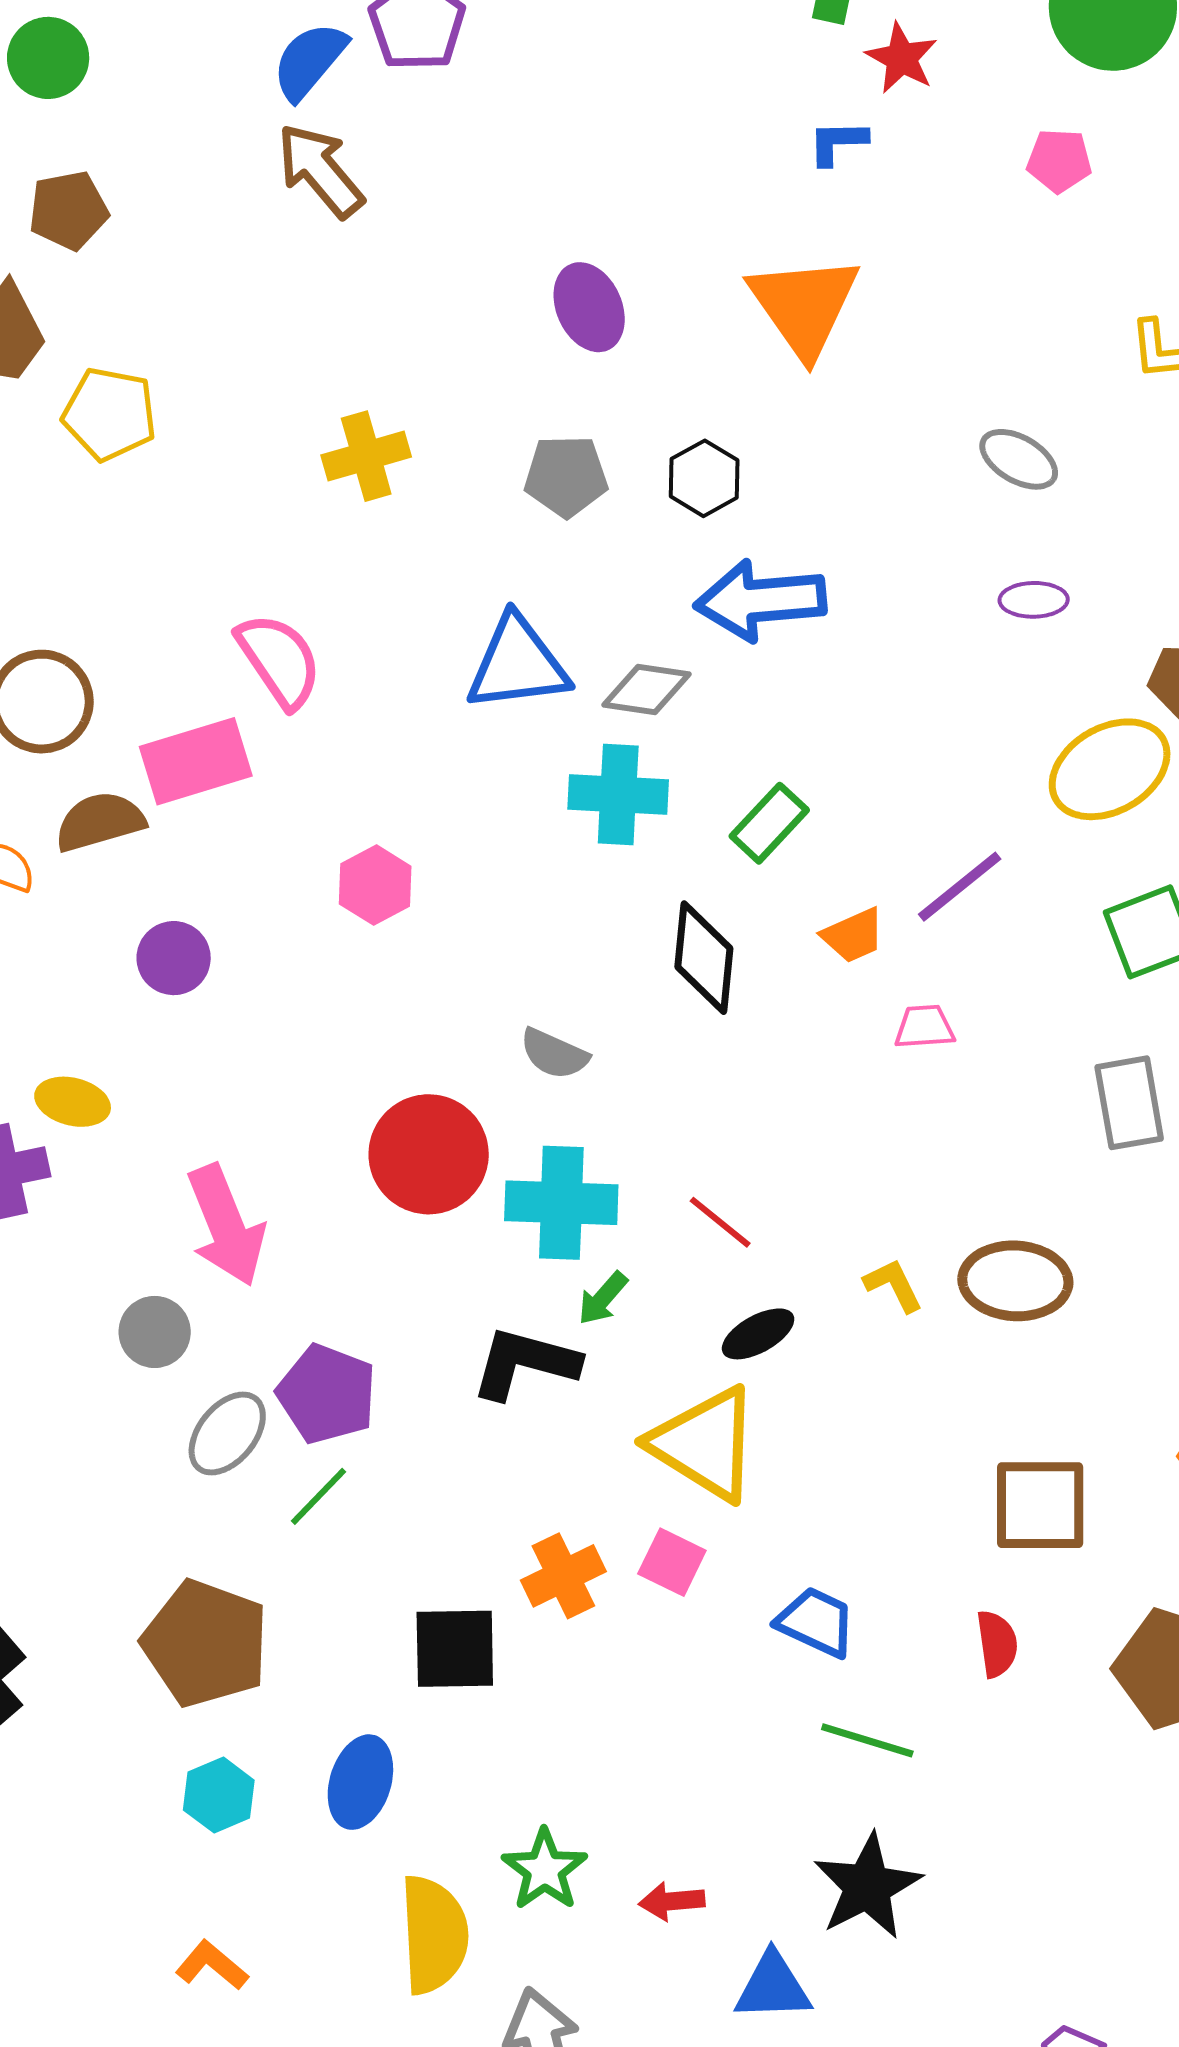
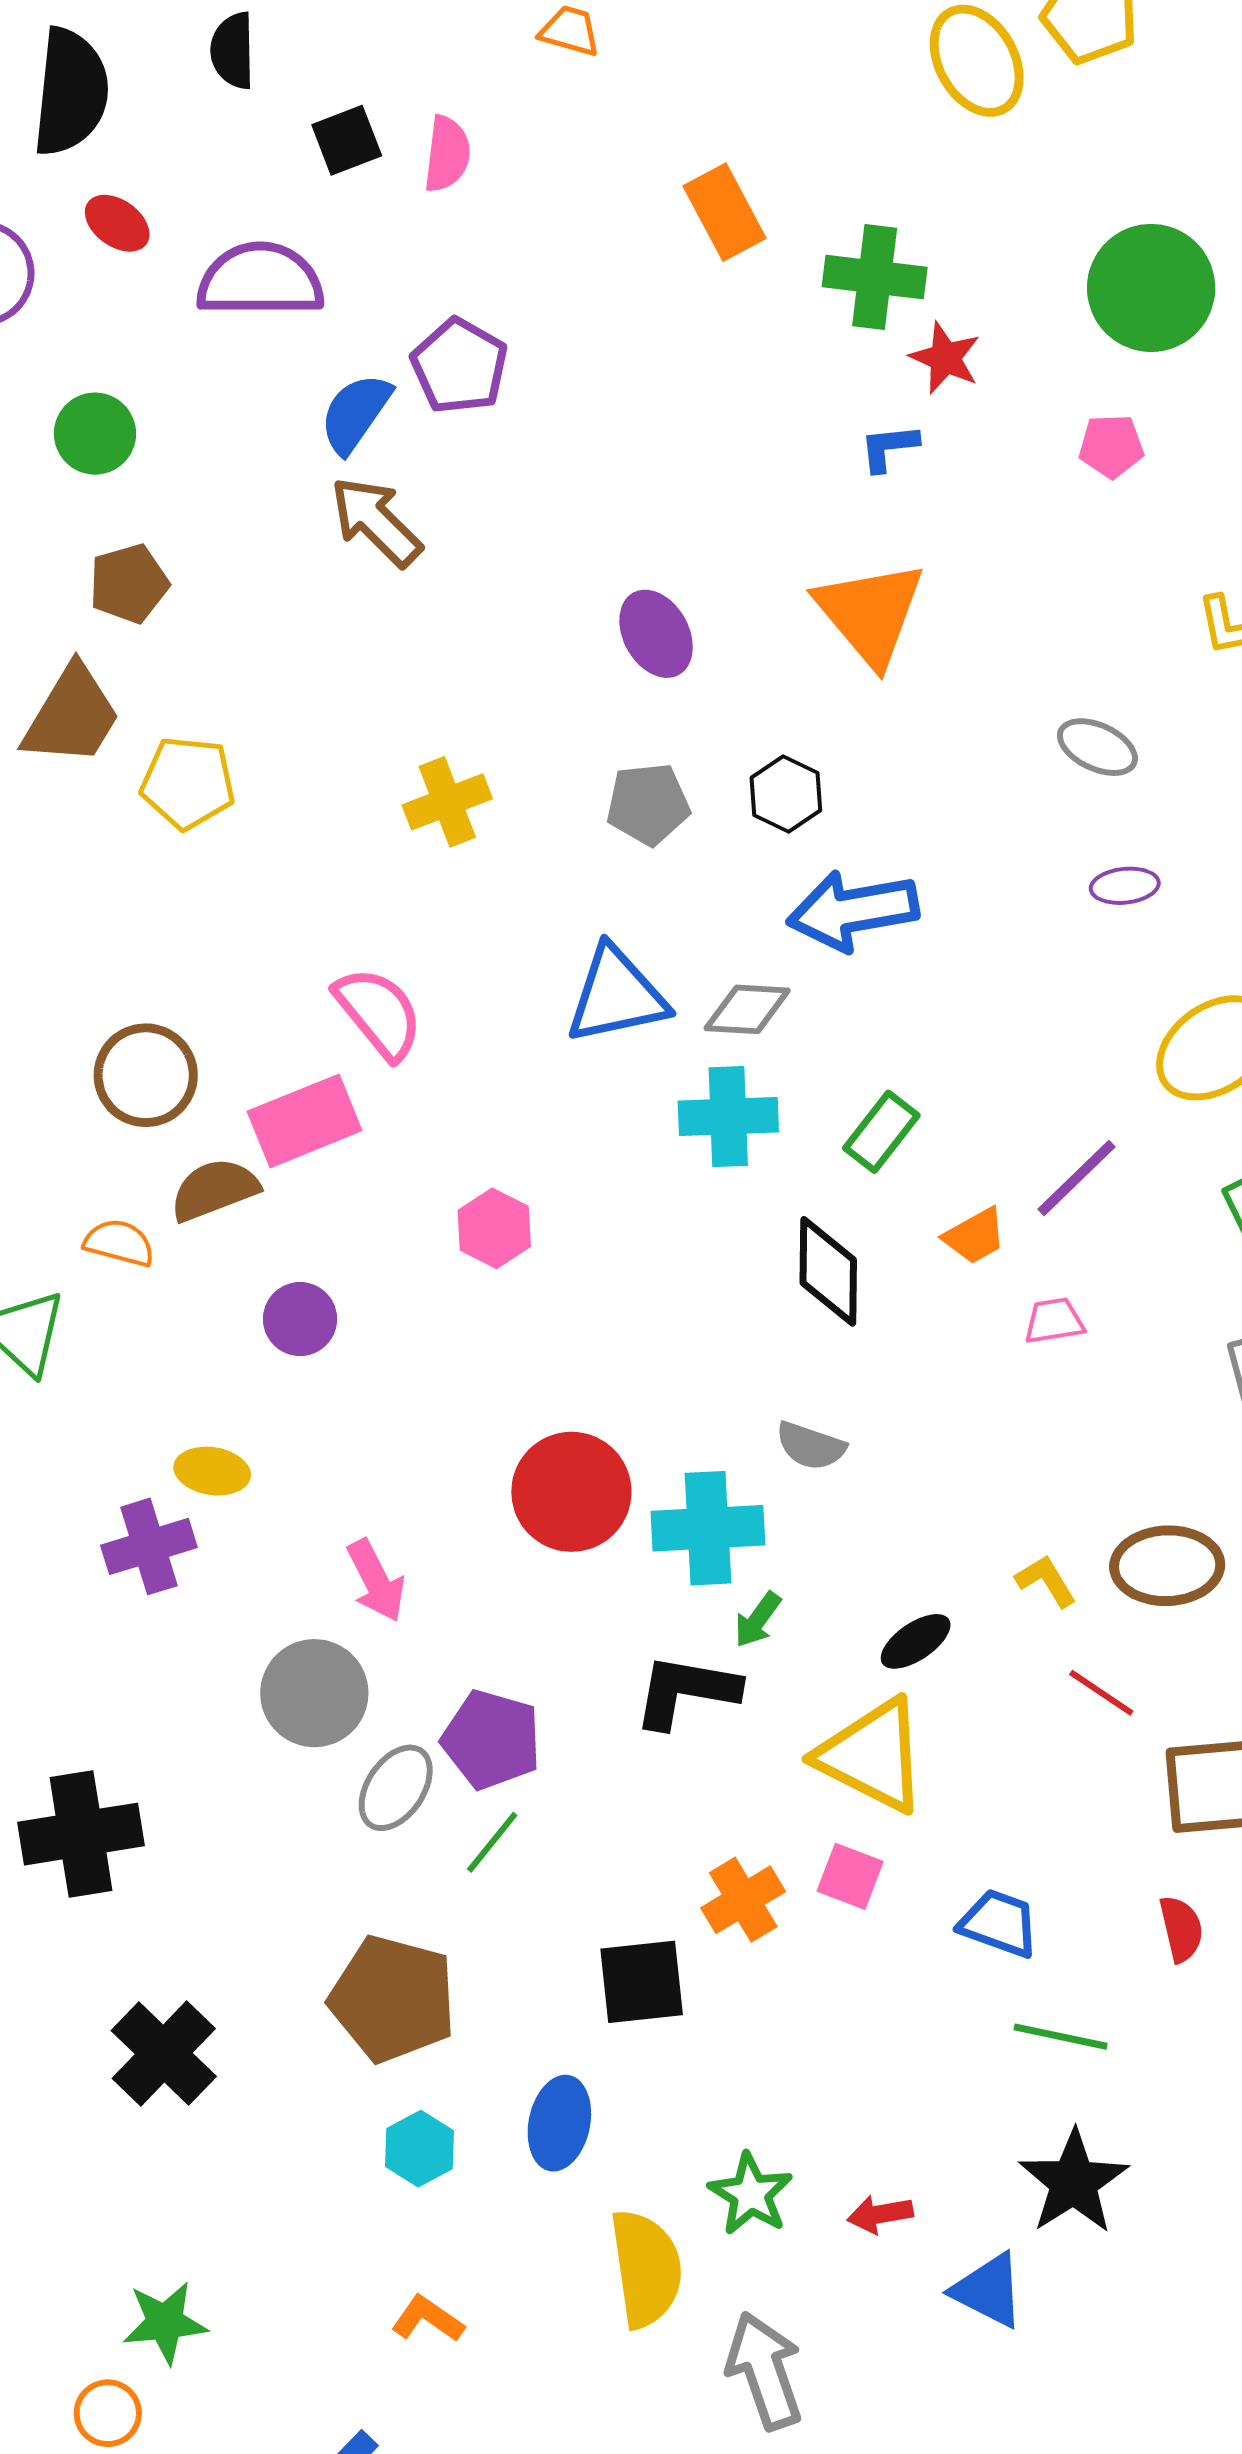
gray semicircle: (554, 1054) -> (811, 1446), moved
red line: (720, 1222) -> (1101, 1693), moved
pink arrow: (226, 1225) -> (376, 1581), size x0.7
gray circle: (155, 1332) -> (314, 1693), size x1.5
blue triangle: (773, 1987) -> (988, 2290), turned 34

